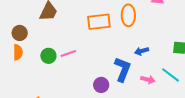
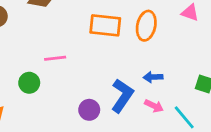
green circle: (48, 56) -> (29, 83), moved
pink arrow: (148, 80) -> (154, 106), moved

